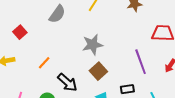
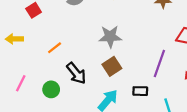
purple line: (141, 62) -> (159, 64), turned 30

